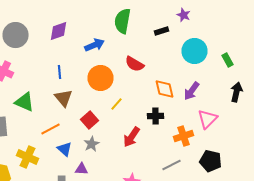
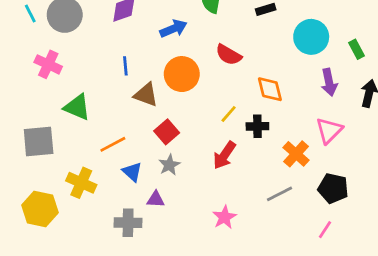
purple arrow: (192, 91) -> (329, 82), moved, turned -48
brown triangle: (64, 98) -> (146, 95), moved, turned -30
yellow line: (116, 104) -> (229, 114), moved
orange cross: (184, 136) -> (296, 154), turned -30

